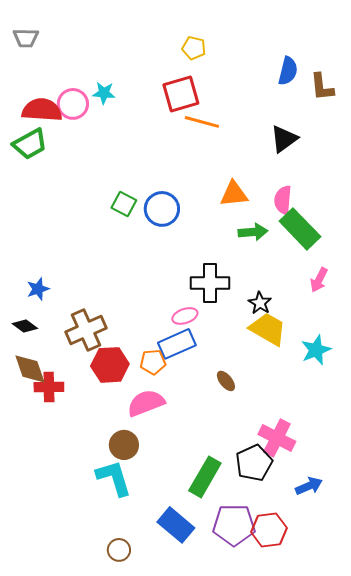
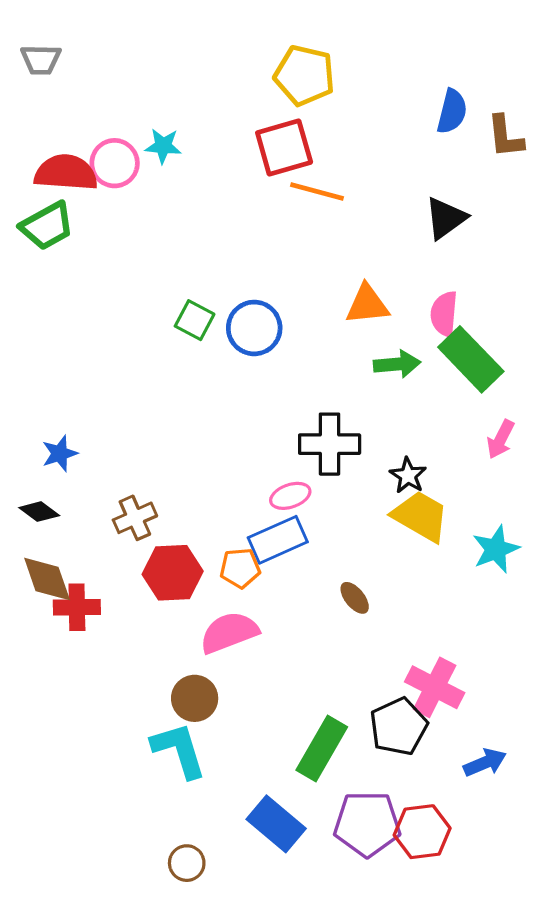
yellow pentagon: (194, 48) -> (304, 75), size x1.6
brown cross: (86, 330) -> (135, 518), size x0.7

